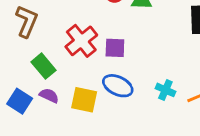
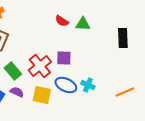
red cross: (81, 41) -> (40, 66), moved
cyan cross: (165, 90) -> (88, 85), moved

